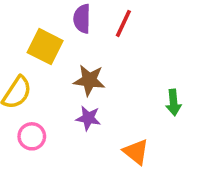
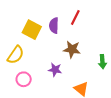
purple semicircle: (82, 19) -> (54, 26), moved
brown star: (89, 80) -> (72, 49), moved

